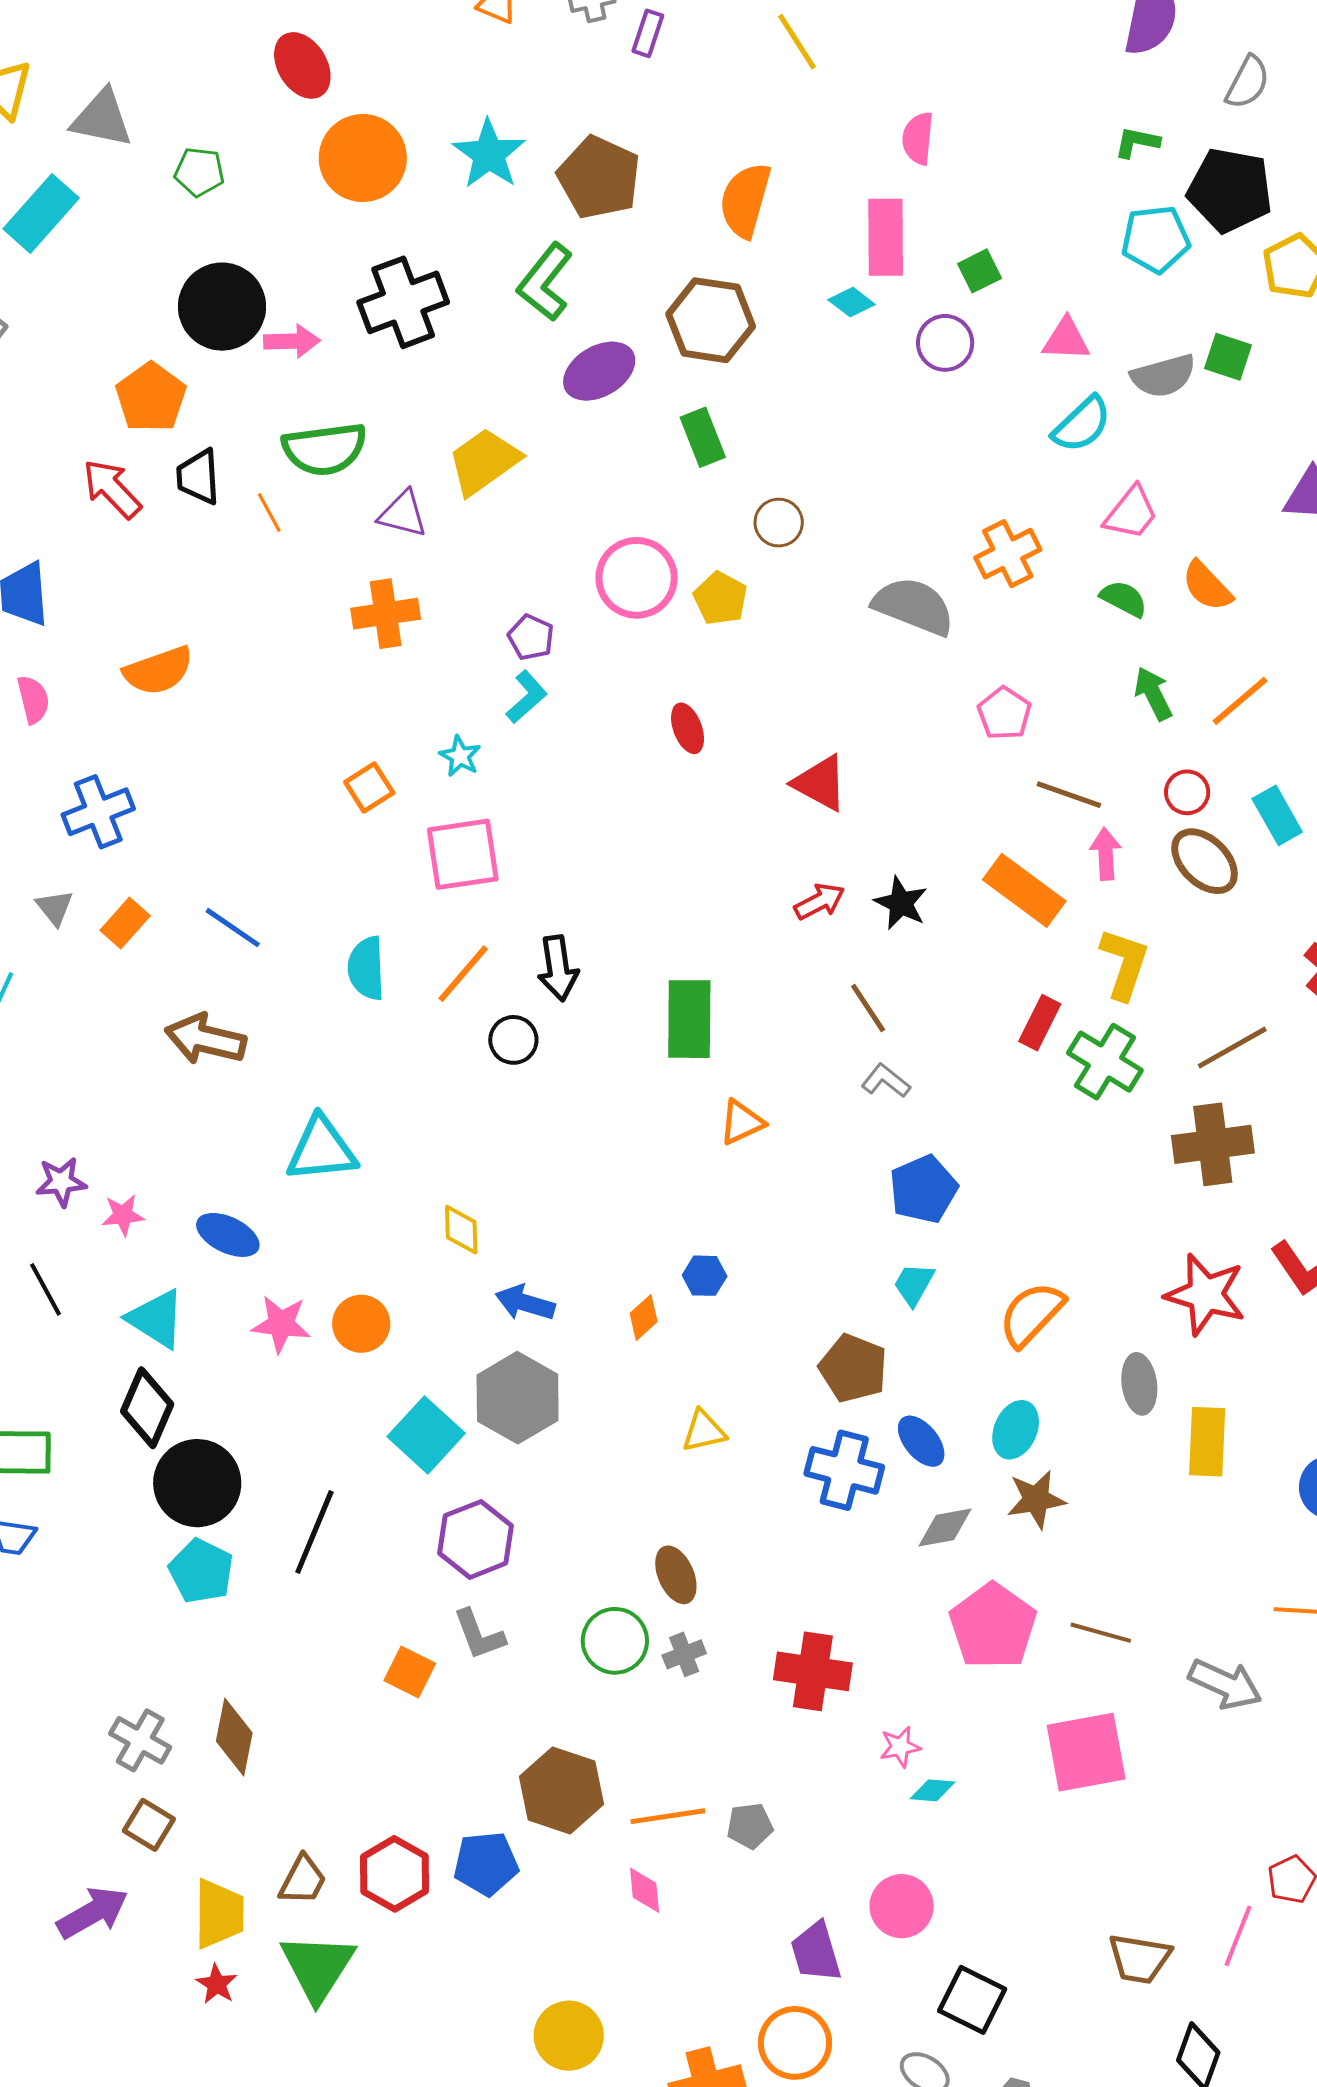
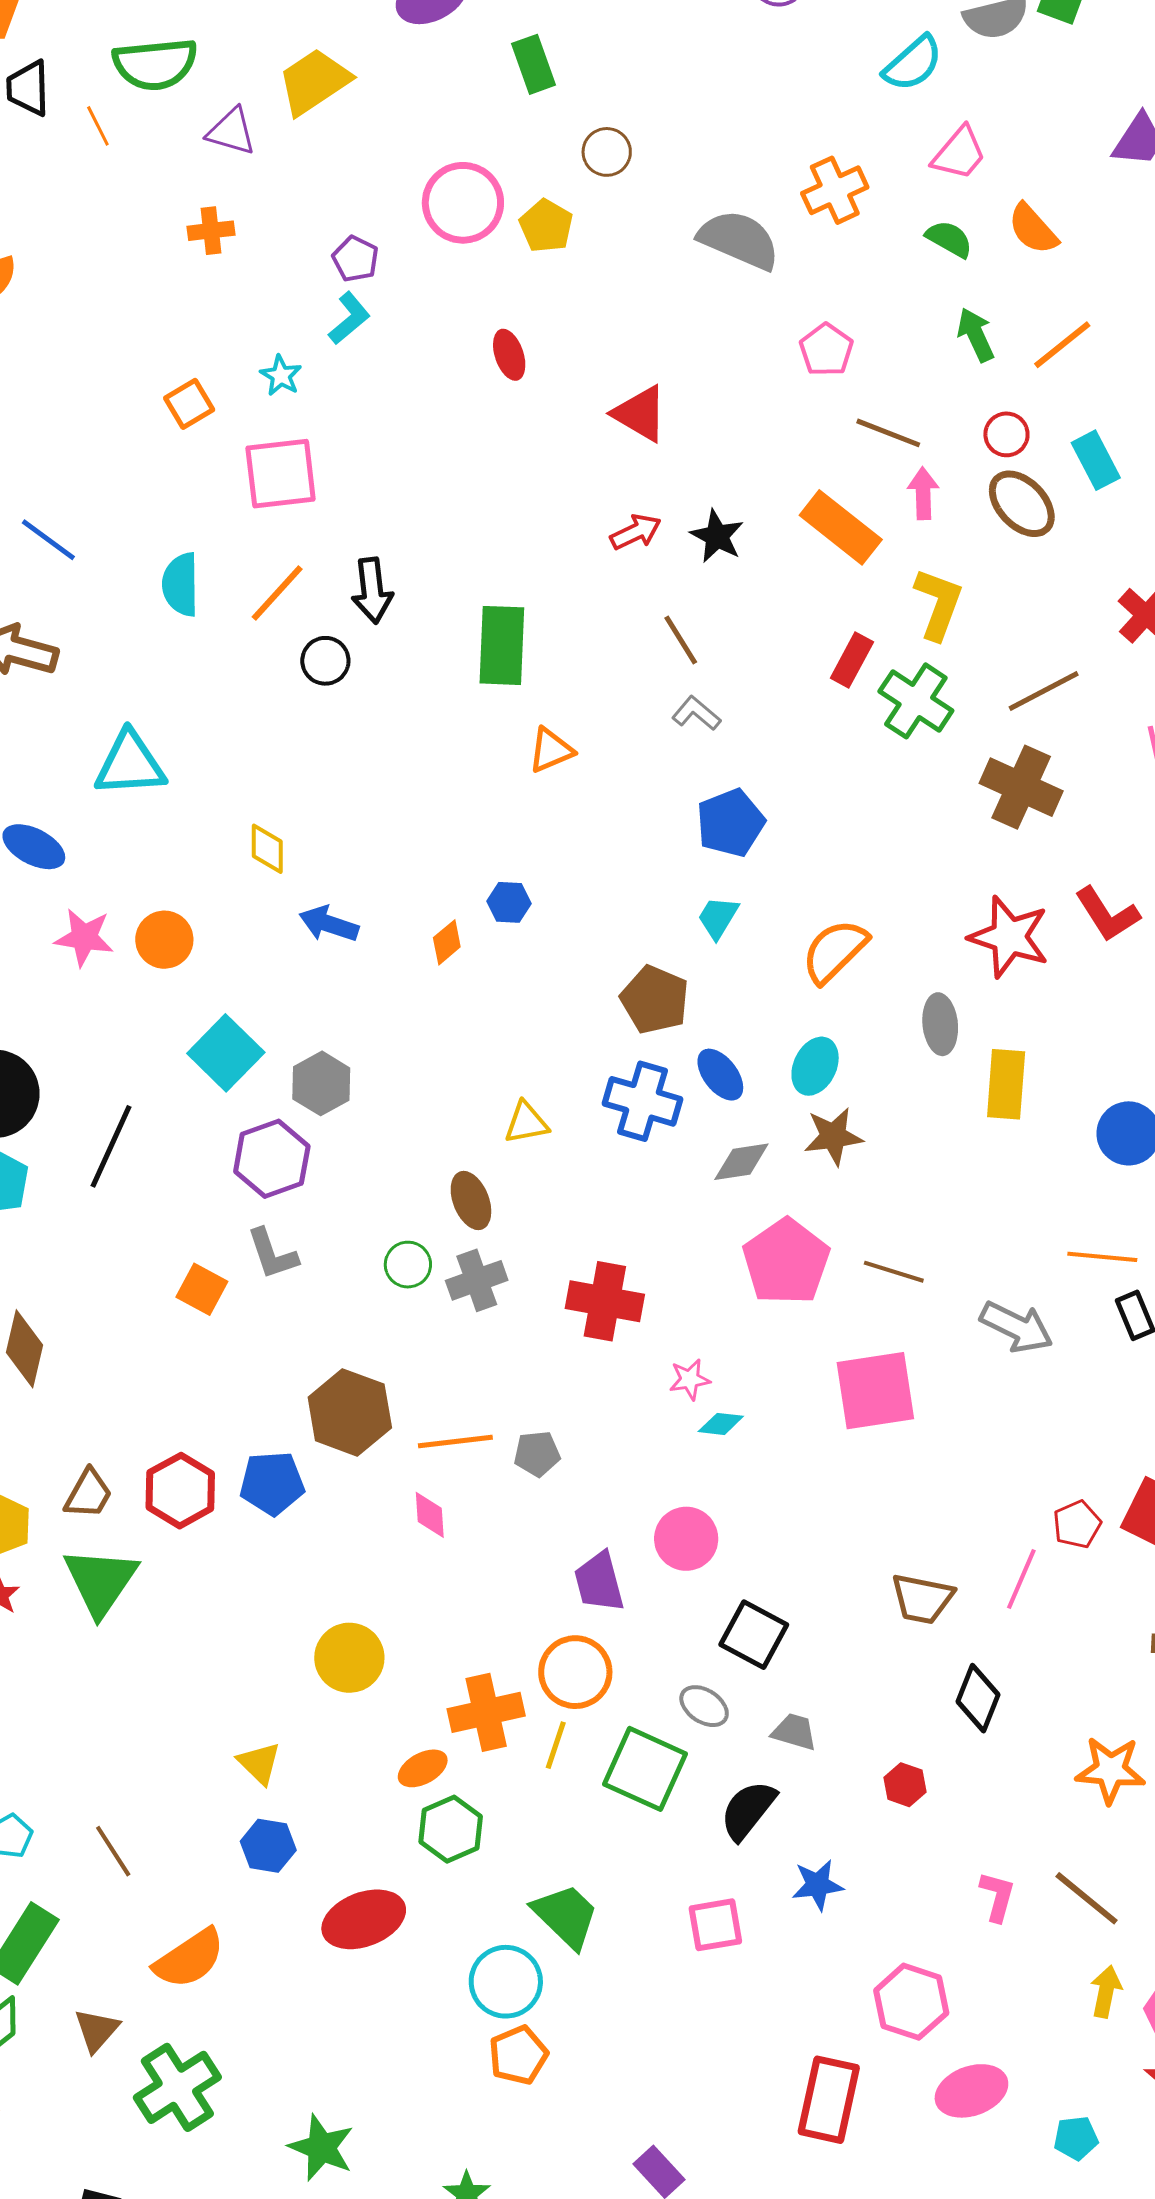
orange cross: (386, 614) -> (211, 231), size x0.7
brown cross: (1213, 1144) -> (1021, 787), turned 30
gray hexagon: (518, 1398) -> (321, 1083), moved, size x0.7
yellow triangle: (704, 1431) -> (526, 1123), moved
green circle: (615, 1641) -> (408, 1265), size x0.7
gray cross: (684, 1654) -> (477, 1280), size x1.4

